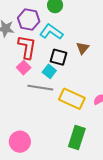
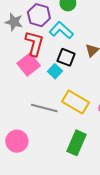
pink square: (24, 68) -> (29, 65), size x1.5
gray line: (40, 88) -> (44, 108), moved

